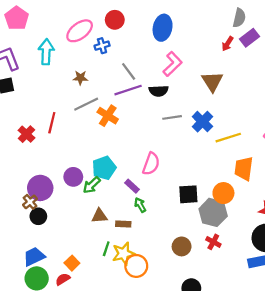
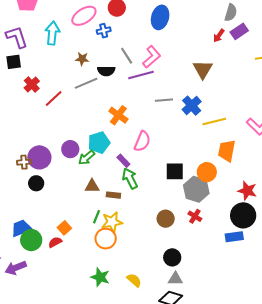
pink L-shape: (172, 64) -> (152, 57), moved
purple line: (128, 90) -> (141, 75), moved
black semicircle: (159, 91) -> (106, 71), moved
orange cross: (108, 116) -> (118, 115), moved
red line: (52, 123) -> (54, 98), turned 30
red cross: (26, 134) -> (32, 85), moved
brown cross: (30, 202) -> (24, 162), moved, turned 32
green arrow: (140, 205) -> (130, 178), size x1.5
blue trapezoid: (34, 257) -> (21, 228), moved
orange circle: (136, 266) -> (106, 239), moved

